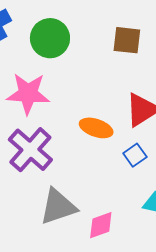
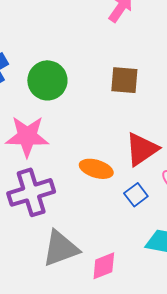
purple cross: (30, 150) -> (31, 192), turned 33

